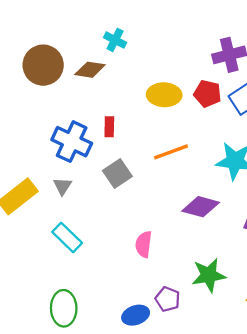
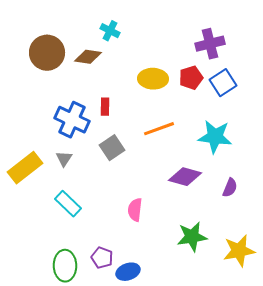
red pentagon: (208, 94) -> (191, 78), turned -30
purple pentagon: (168, 299) -> (102, 258), moved

